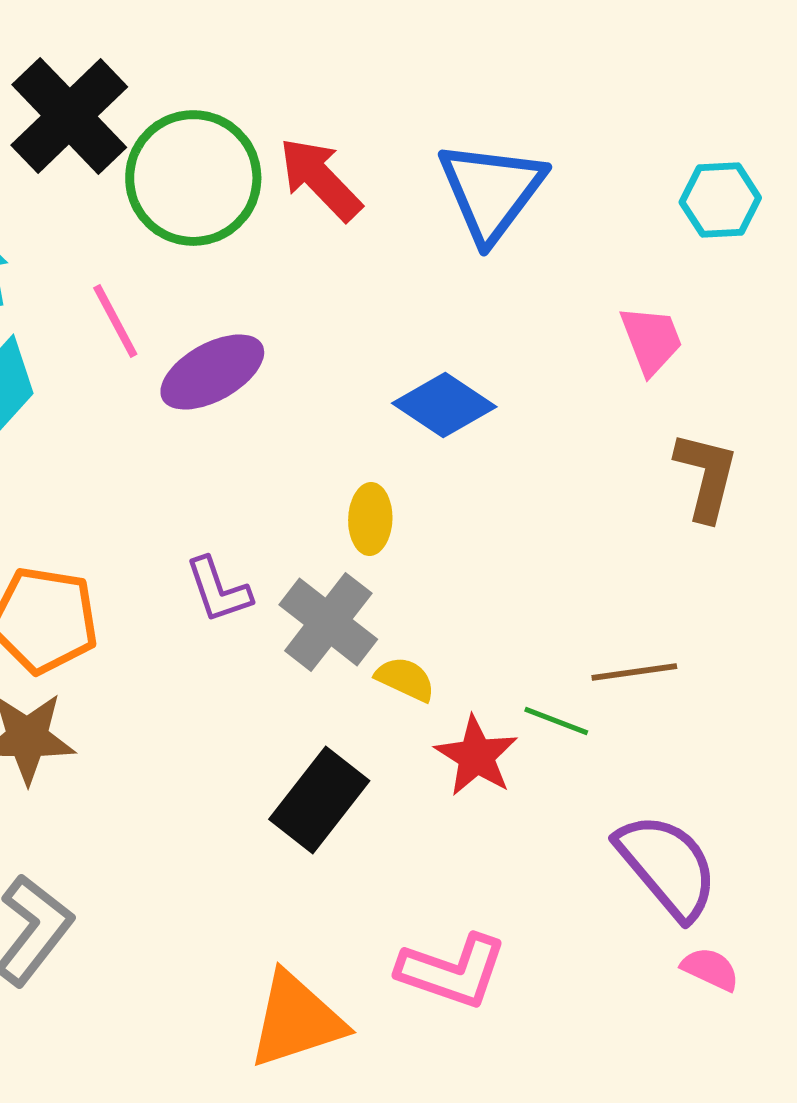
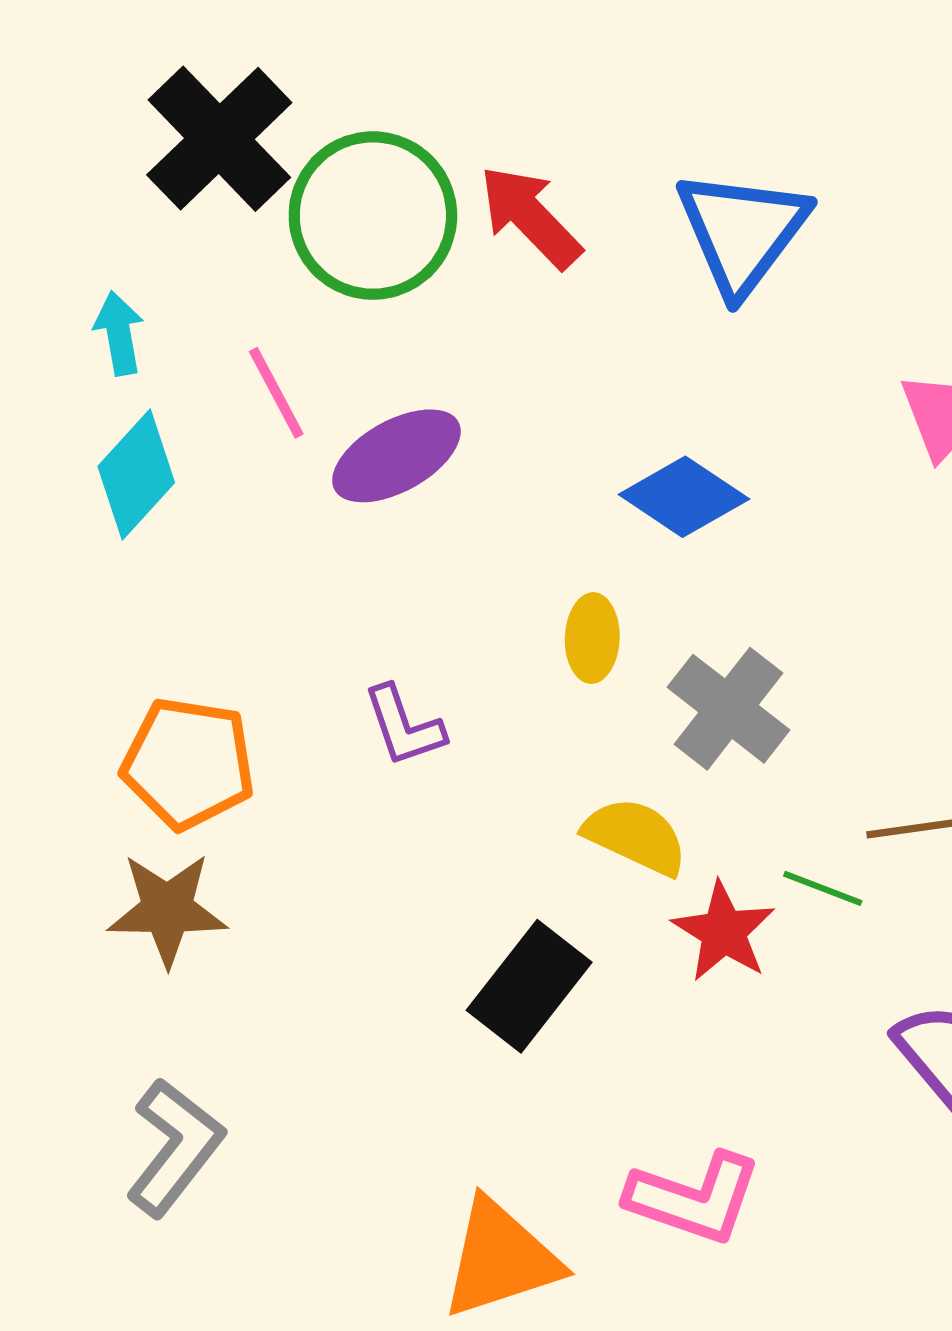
gray cross: (328, 622) -> (729, 709), moved
yellow semicircle: (405, 679) -> (636, 836), size x1.4

